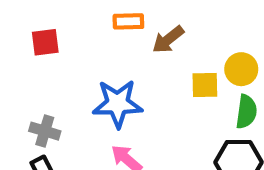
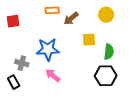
yellow circle: (241, 69) -> (106, 15), moved
gray cross: (45, 131) -> (22, 63), moved

